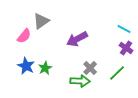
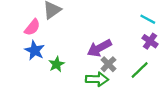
purple arrow: (77, 39) -> (99, 48), moved
blue star: (26, 66) -> (35, 50), moved

